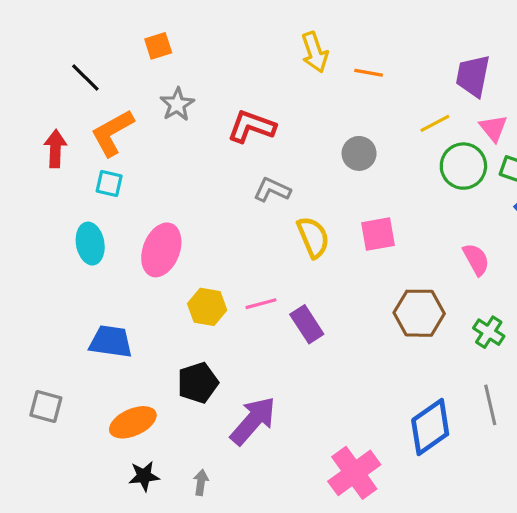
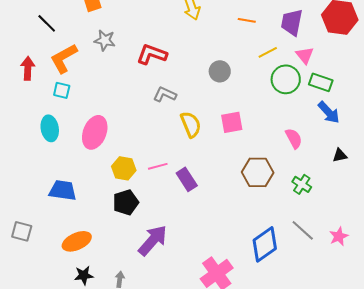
orange line: (369, 73) -> (247, 20), moved
gray star: (177, 104) -> (105, 40), turned -30
black pentagon: (198, 383) -> (126, 202), moved
gray line: (490, 405) -> (303, 230), turned -35

